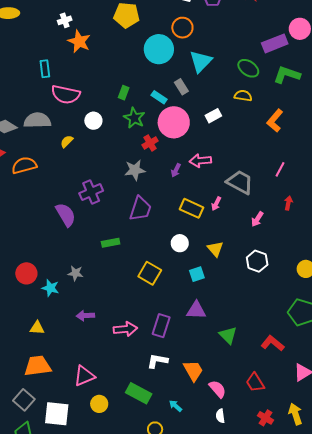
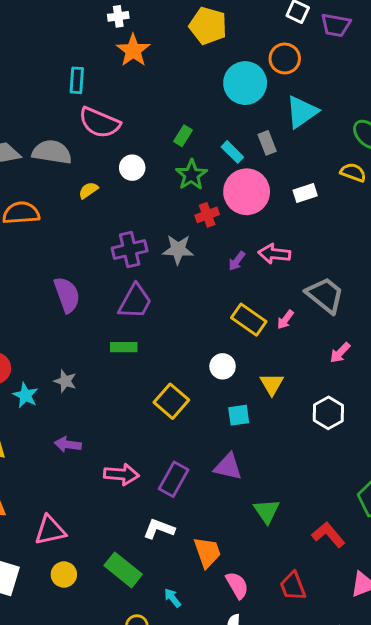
purple cross: (91, 192) -> (130, 249), moved
purple trapezoid: (140, 209) -> (135, 301), moved

